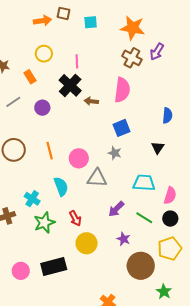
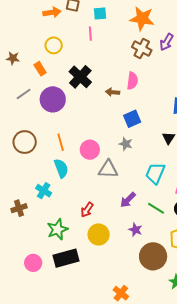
pink line: (77, 61) -> (90, 34), moved
pink semicircle: (122, 90) -> (132, 81), size x0.7
brown arrow: (91, 101) -> (113, 92), moved
purple circle: (42, 108) -> (53, 99), size x1.6
cyan trapezoid: (144, 183) -> (155, 173), turned -70
cyan semicircle: (61, 186) -> (61, 168), moved
red arrow: (75, 218) -> (87, 210), turned 63
green star: (44, 223) -> (57, 229), moved

